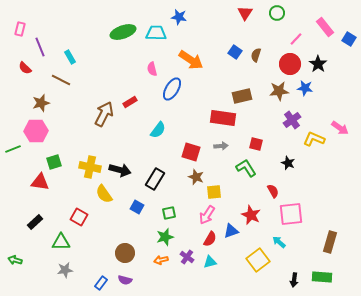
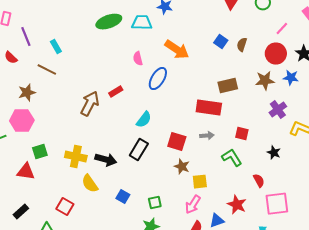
black rectangle: (155, 179) -> (139, 150), moved

